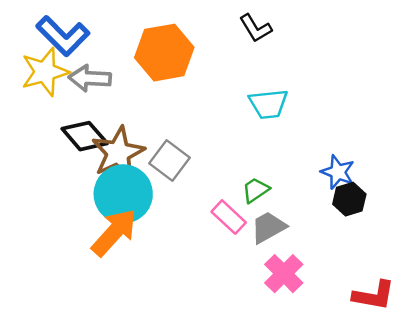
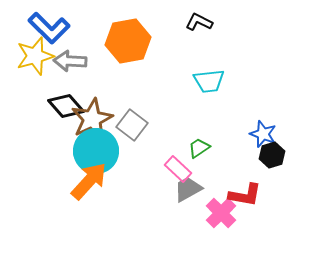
black L-shape: (256, 28) -> (199, 22), turned 148
gray trapezoid: (268, 227) -> (188, 189), moved
red L-shape: (374, 295) -> (245, 195), moved

